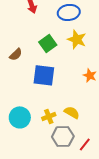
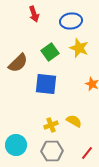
brown semicircle: (16, 54) -> (18, 63), size x1.5
cyan circle: (20, 117) -> (16, 145), moved
gray hexagon: (63, 136) -> (52, 151), moved

